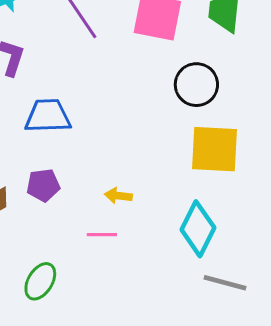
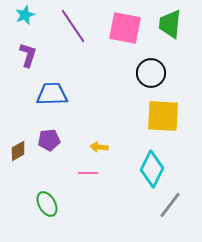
green ellipse: (40, 281) -> (47, 204), turned -60
gray line: (225, 283) -> (170, 205), turned -68

